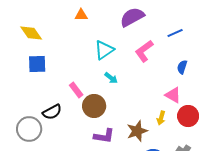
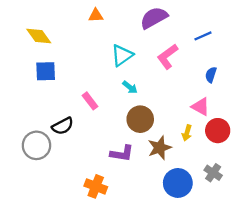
brown circle: (94, 106) -> (140, 119), moved

